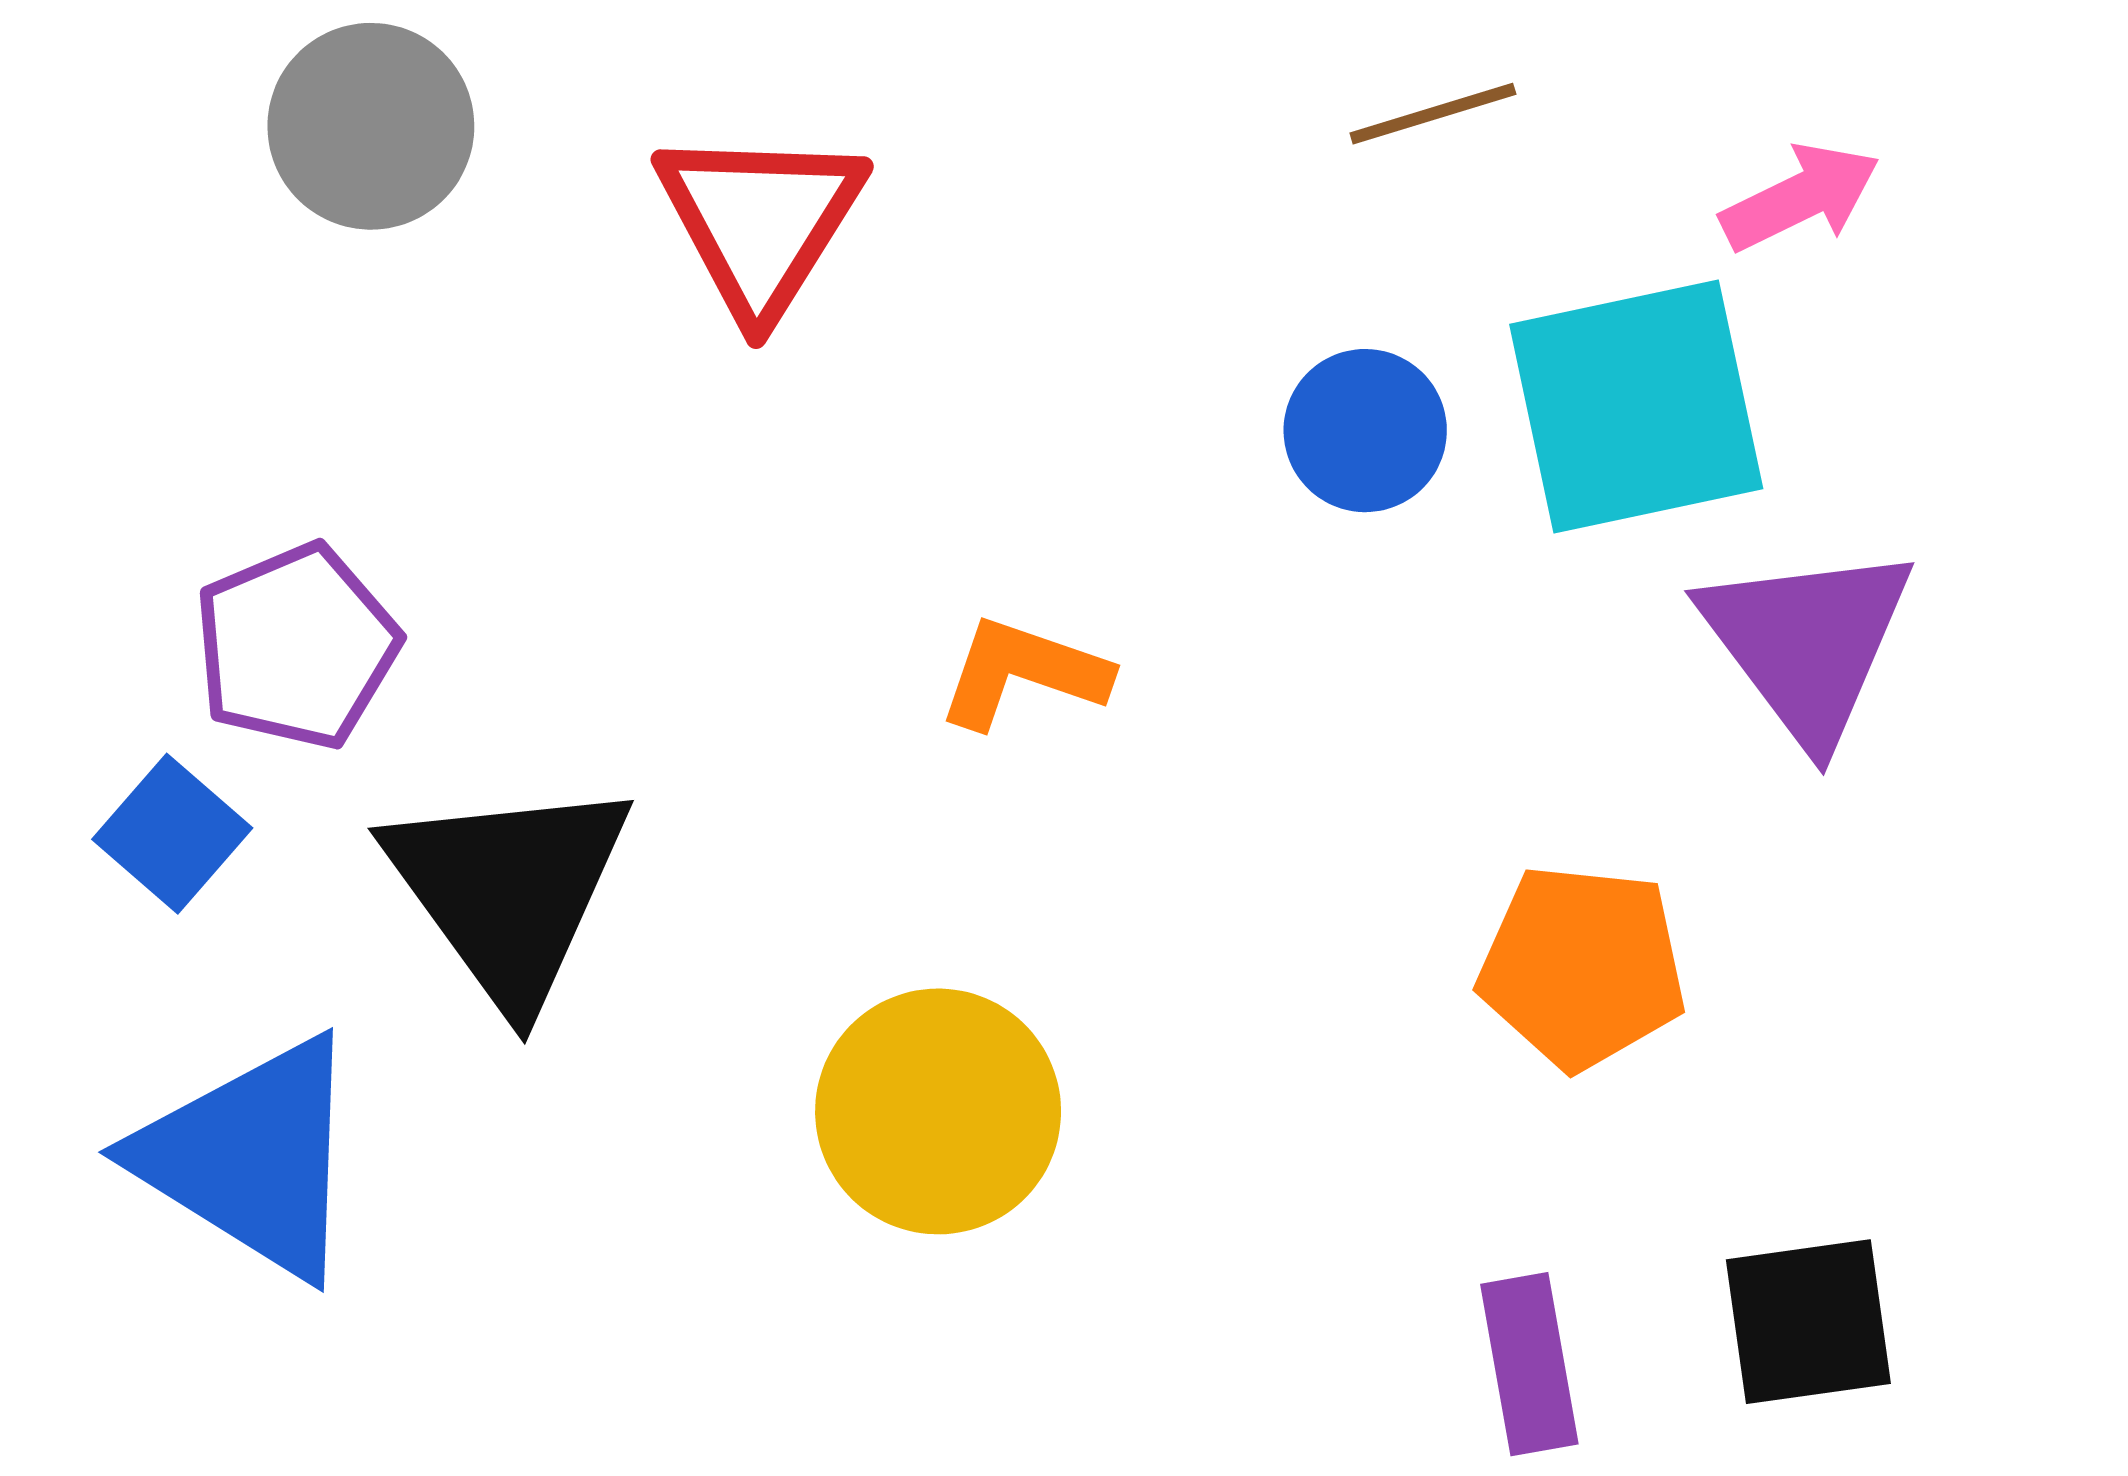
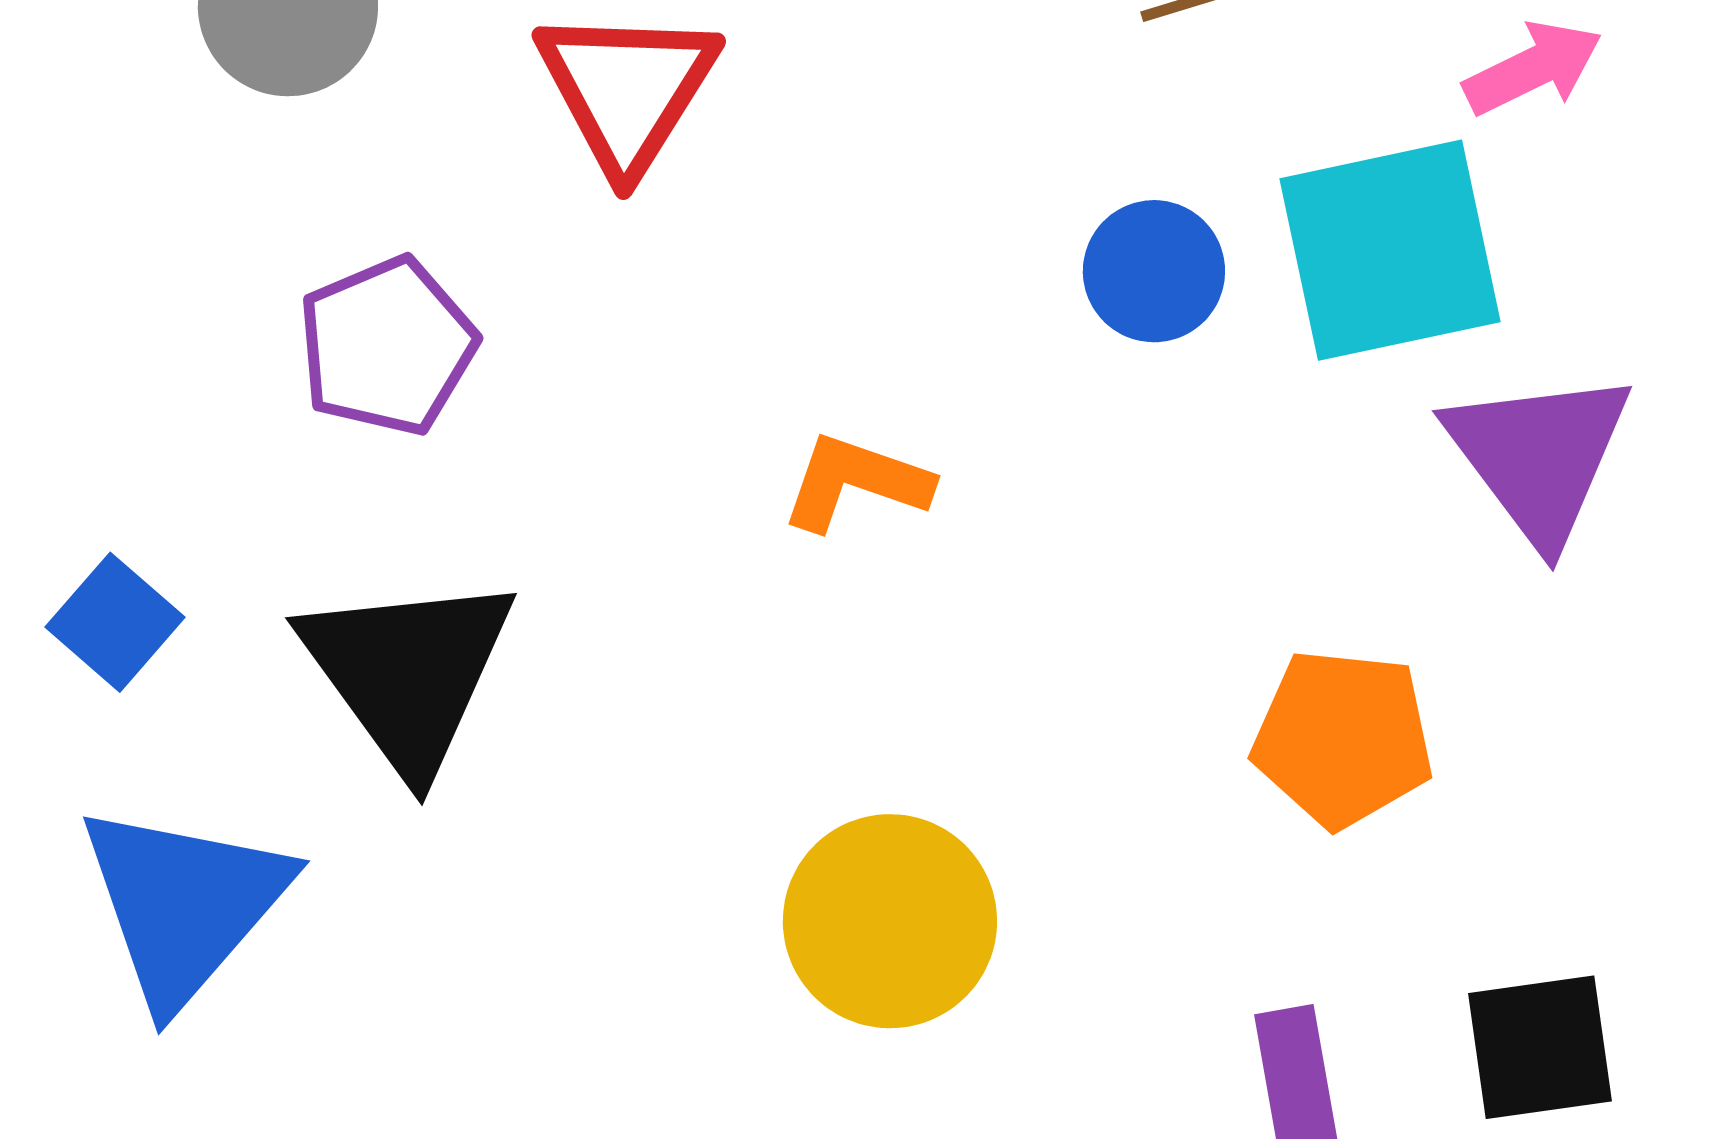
purple pentagon: (296, 646) -> (387, 346), moved
yellow circle: (938, 1111) -> (890, 921), moved
blue triangle: (251, 1157) -> (184, 904), turned 39

